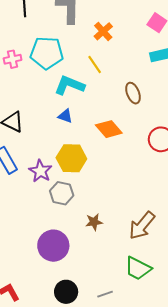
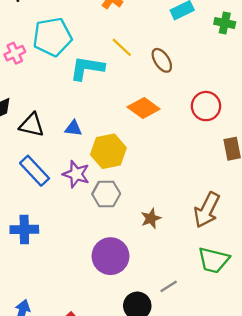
yellow line: (95, 65) -> (122, 47), moved
blue triangle: (65, 116) -> (73, 128), moved
gray line: (105, 294) -> (169, 286), moved

